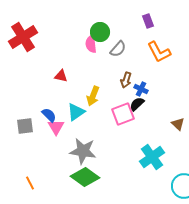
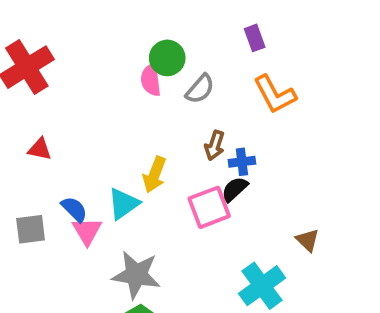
red triangle: (61, 76) -> (40, 149), moved
blue cross: (141, 89) -> (242, 162), turned -32
brown triangle: (178, 124) -> (308, 240), moved

